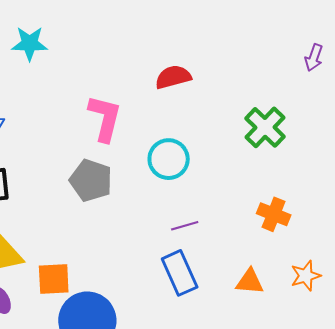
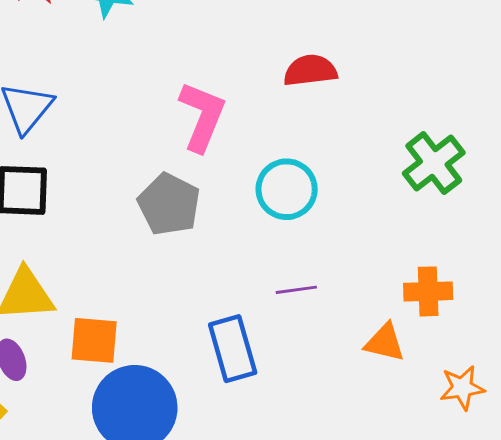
orange cross: (274, 214) -> (428, 291), turned -32
blue rectangle: (180, 273) -> (233, 349), moved
orange triangle: (250, 282) -> (385, 342), moved

